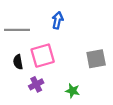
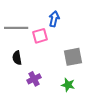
pink square: (43, 56) -> (40, 36), moved, size x0.7
gray square: (96, 59) -> (73, 57), moved

